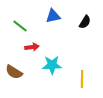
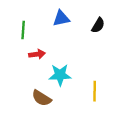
green line: (20, 26) -> (23, 30), turned 56
brown semicircle: (14, 72) -> (42, 98), moved

